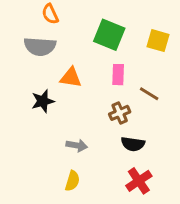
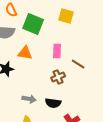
green square: (109, 35) -> (33, 24), moved
yellow square: (158, 41) -> (66, 16), moved
black semicircle: (133, 144) -> (53, 103), moved

